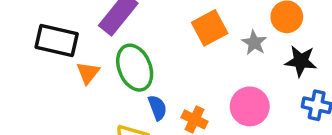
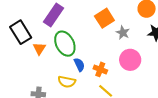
black rectangle: (57, 41) -> (21, 32), turned 50
gray star: (254, 43) -> (123, 33), moved

